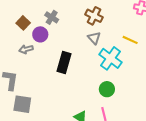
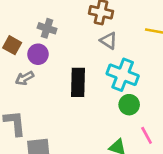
cyan cross: (110, 58) -> (123, 75), moved
green circle: (107, 89) -> (129, 105), moved

